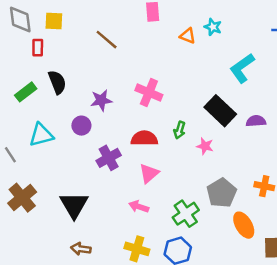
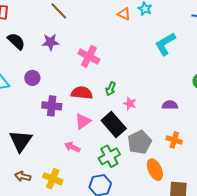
black semicircle: (57, 82) -> (16, 41), turned -30
purple star: (101, 100) -> (50, 42), moved
black rectangle: (220, 111) -> (114, 125), moved
purple semicircle: (256, 121) -> (170, 105), moved
purple cross: (109, 158) -> (52, 106), turned 30
yellow cross: (137, 249) -> (53, 179), moved

